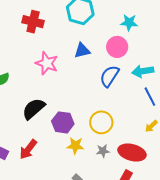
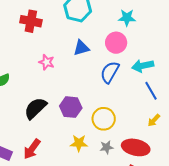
pink star: (47, 63) -> (47, 62), size x0.7
purple hexagon: (63, 122) -> (71, 107), moved

